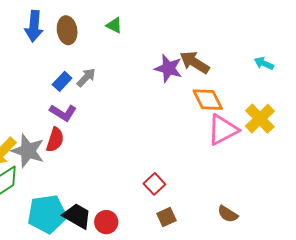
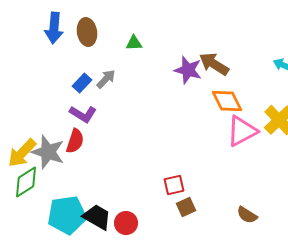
green triangle: (114, 25) -> (134, 43), moved, turned -30
red square: (154, 184) -> (174, 185), turned 30
brown square: (166, 217) -> (186, 207), moved

